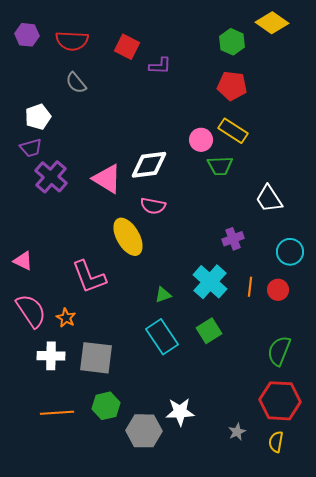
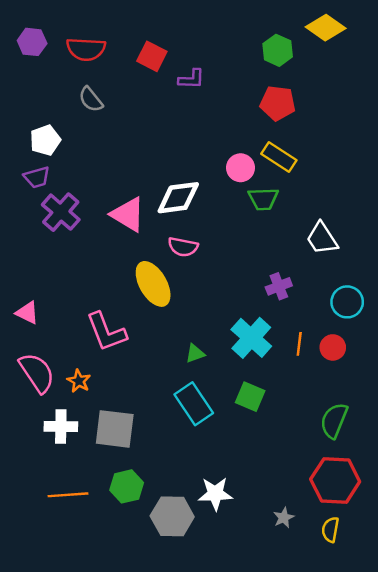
green square: (209, 331) -> (250, 397), turned -35

